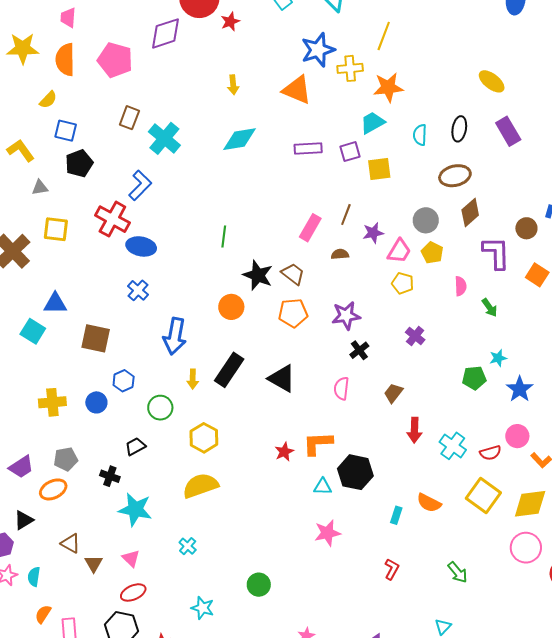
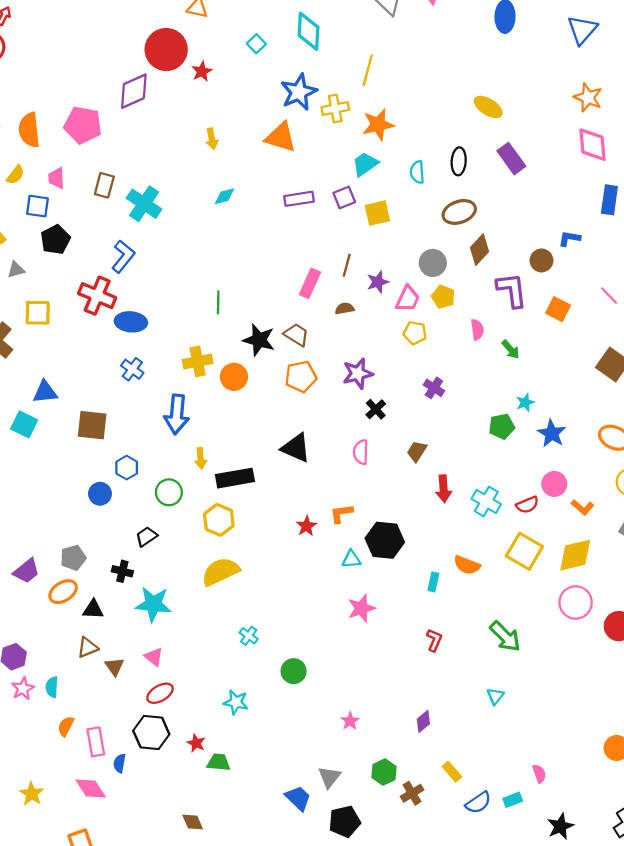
pink trapezoid: (68, 18) -> (56, 178), moved
cyan diamond: (239, 139) -> (224, 196), size x0.6
black rectangle: (229, 370) -> (235, 478), moved, turned 52
yellow cross: (52, 402) -> (198, 361), moved
orange L-shape: (318, 443) -> (341, 513), size x0.7
black triangle: (24, 520) -> (93, 609), moved, turned 40
brown triangle: (71, 543) -> (88, 647), turned -45
cyan cross: (188, 546) -> (249, 636), moved
green arrow: (458, 572) -> (505, 636), size x1.4

